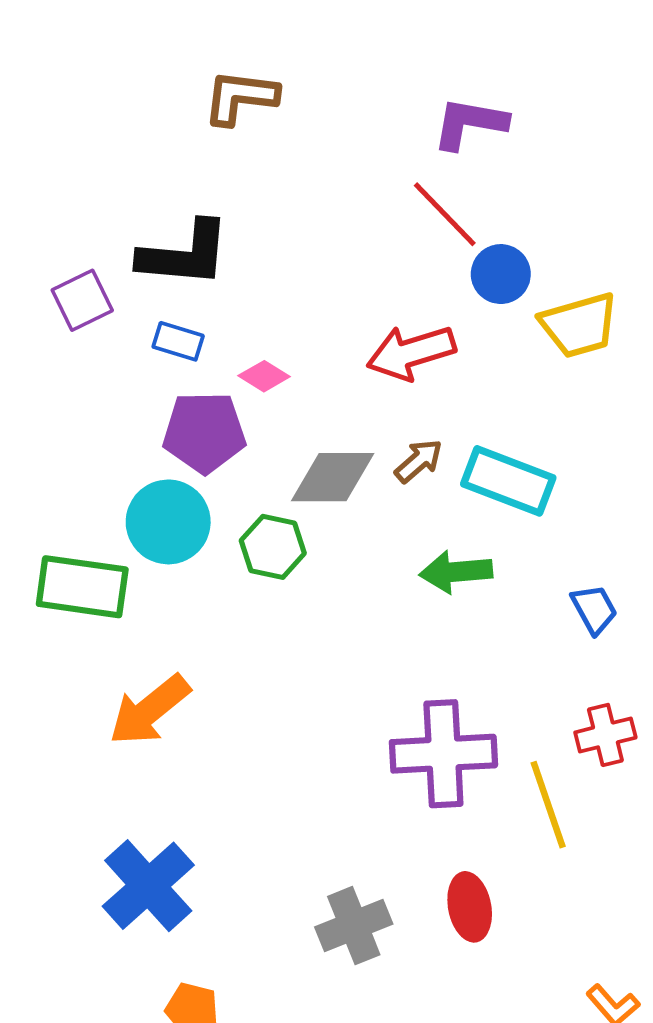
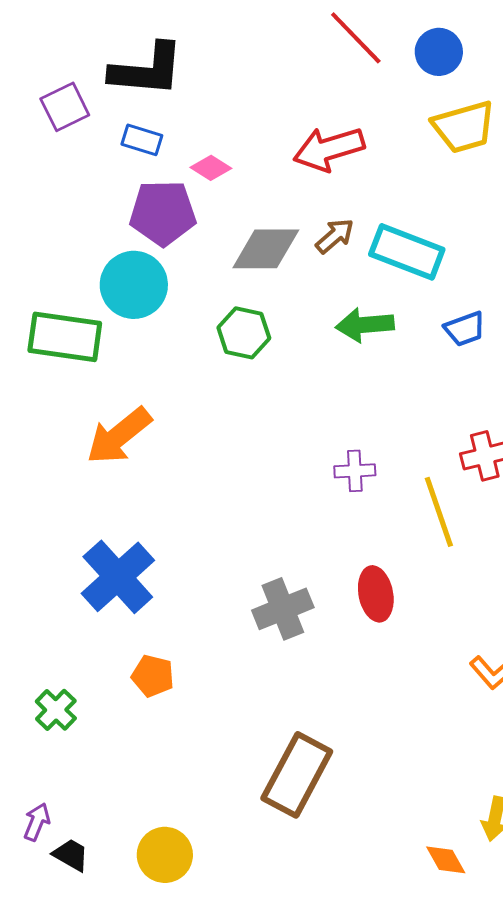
blue circle: (501, 274) -> (439, 52), moved
green hexagon: (273, 547) -> (244, 333), moved
blue trapezoid: (594, 609) -> (465, 329), moved, turned 99
purple cross: (443, 754) -> (355, 471), size x0.5

